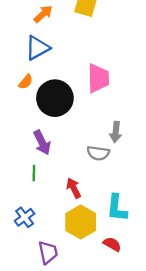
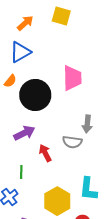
purple arrow: (42, 143) -> (24, 133), turned -90
green line: (34, 173) -> (21, 172), moved
red arrow: (74, 188) -> (45, 153), moved

